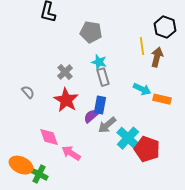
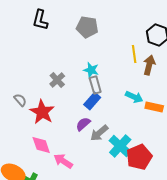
gray pentagon: (91, 32) -> (87, 27), moved
red star: (66, 100) -> (42, 112), moved
blue rectangle: (100, 105) -> (92, 101), moved, turned 30
red pentagon: (147, 149) -> (139, 157), turned 30

